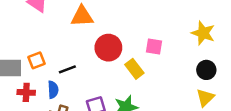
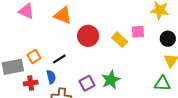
orange triangle: (82, 16) -> (63, 15), turned 36
pink square: (154, 46) -> (138, 32), moved
yellow rectangle: (134, 69) -> (120, 40), moved

